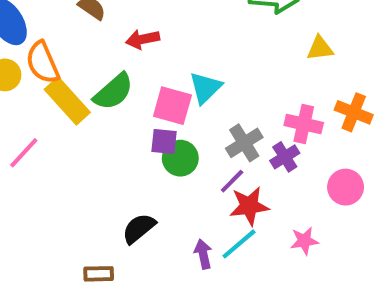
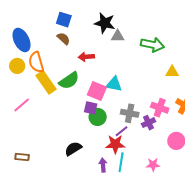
cyan triangle: (205, 88) -> (114, 84), turned 48
gray cross: (244, 143) -> (130, 113), turned 36
red star: (249, 206) -> (115, 144), moved
cyan line: (239, 244) -> (121, 162), turned -48
brown rectangle: (99, 274) -> (22, 157), moved

